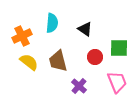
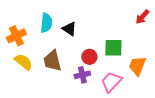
black triangle: (85, 29) -> (69, 29), moved
pink trapezoid: (117, 82) -> (111, 82), turned -115
purple cross: (79, 86) -> (82, 75), moved, turned 35

